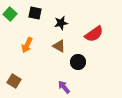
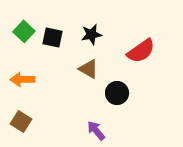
black square: (35, 13) -> (52, 37), moved
green square: (10, 14) -> (24, 31), moved
orange arrow: (27, 45) -> (22, 80), moved, turned 63

